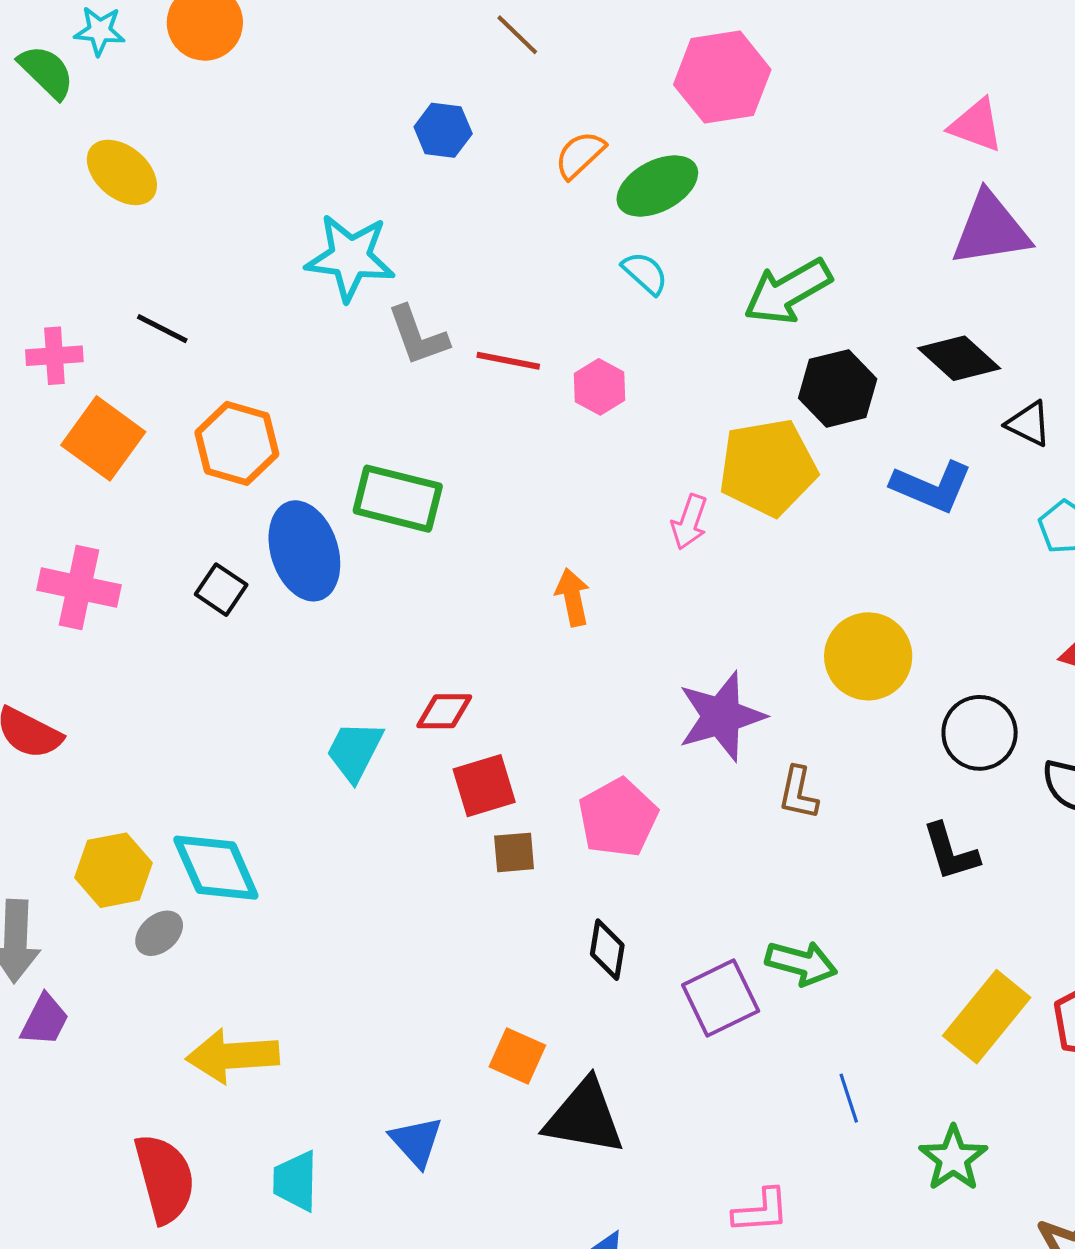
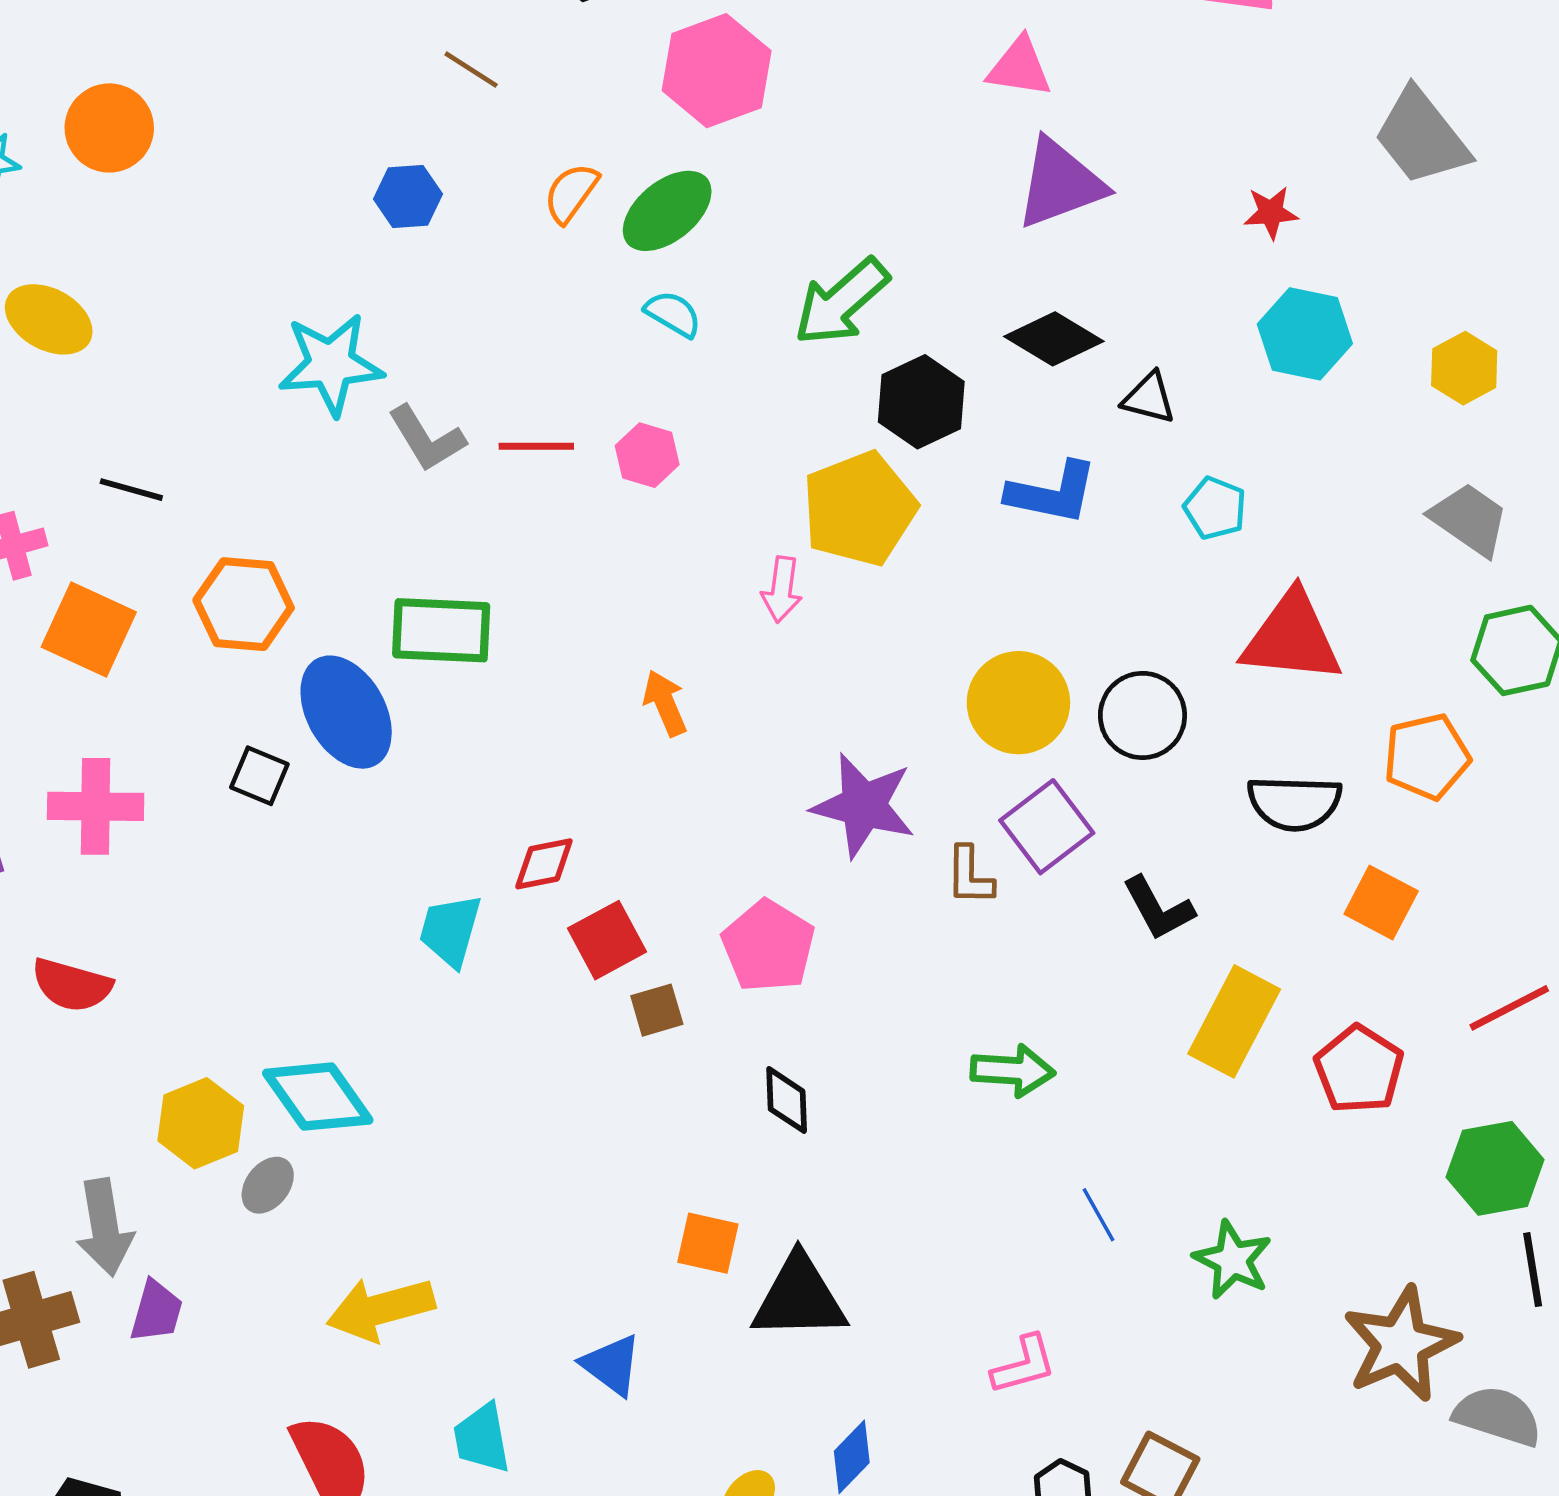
purple star: (721, 716) -> (863, 806), turned -30
black circle: (980, 733) -> (1142, 715), moved
purple square: (721, 998) -> (1047, 827), moved
yellow rectangle: (987, 1017) -> (1234, 1021), moved

